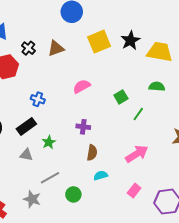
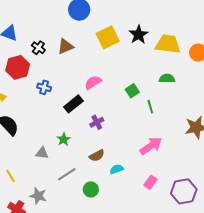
blue cross: (38, 99) -> (44, 87), moved
green line: (138, 114) -> (150, 107), turned -48
black rectangle: (26, 126) -> (73, 104), moved
purple cross: (83, 127) -> (97, 122), turned -32
brown semicircle: (92, 153) -> (97, 156), moved, turned 56
gray star: (32, 199) -> (38, 196), moved

